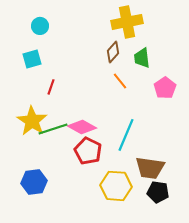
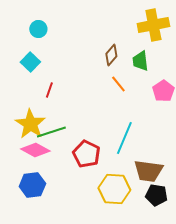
yellow cross: (127, 22) -> (153, 25), moved
cyan square: (32, 59) -> (30, 62), turned -30
pink diamond: (82, 127) -> (35, 150), moved

